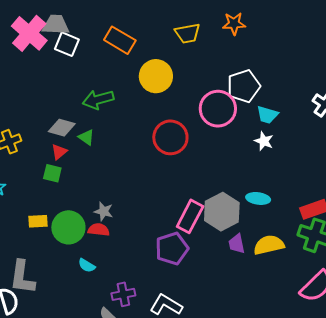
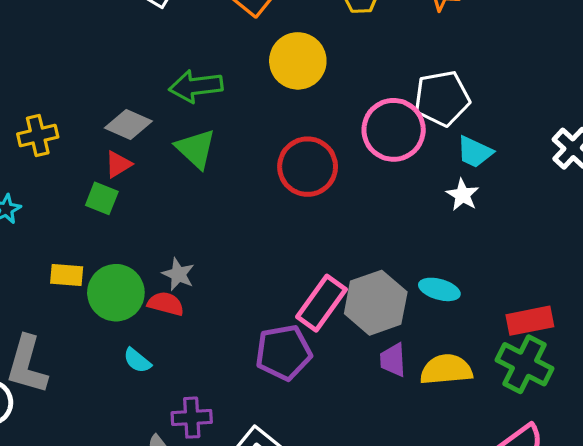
green triangle: (86, 137) -> (196, 149), moved, size x1.5

